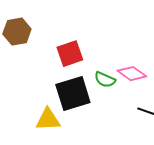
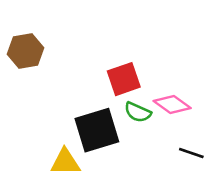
red square: (70, 54) -> (124, 79), moved

